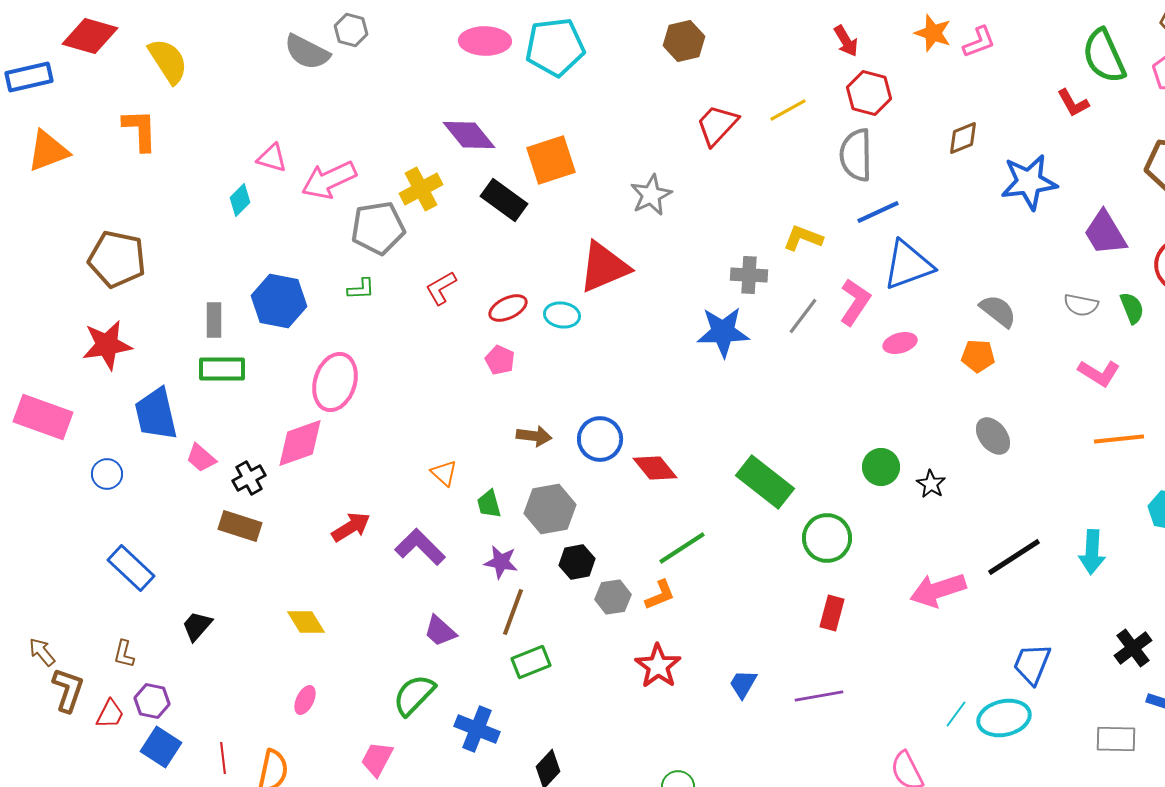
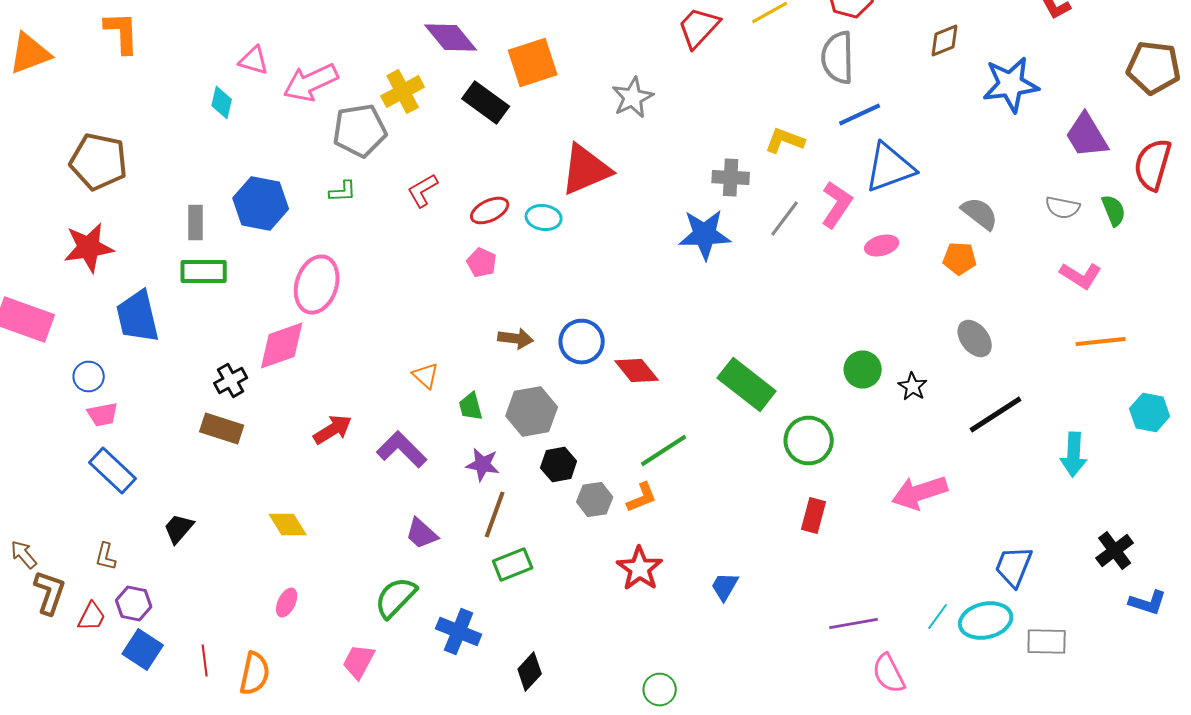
cyan diamond: (240, 200) -> (222, 102), turned -32
pink trapezoid: (201, 458) -> (103, 414), moved, turned -52
black line: (1014, 557) -> (996, 414), moved
purple line: (819, 696) -> (854, 624), moved
gray rectangle: (1116, 739) -> (1047, 642), moved

